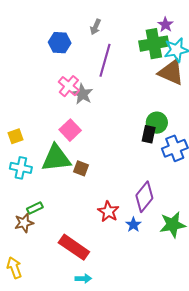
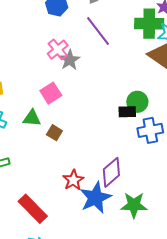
purple line: (105, 60) -> (98, 31), turned -64
black rectangle: (149, 134) -> (127, 112), turned 66
green triangle: (56, 158) -> (32, 118), size x0.6
blue star: (133, 225) -> (95, 198), size x2.0

